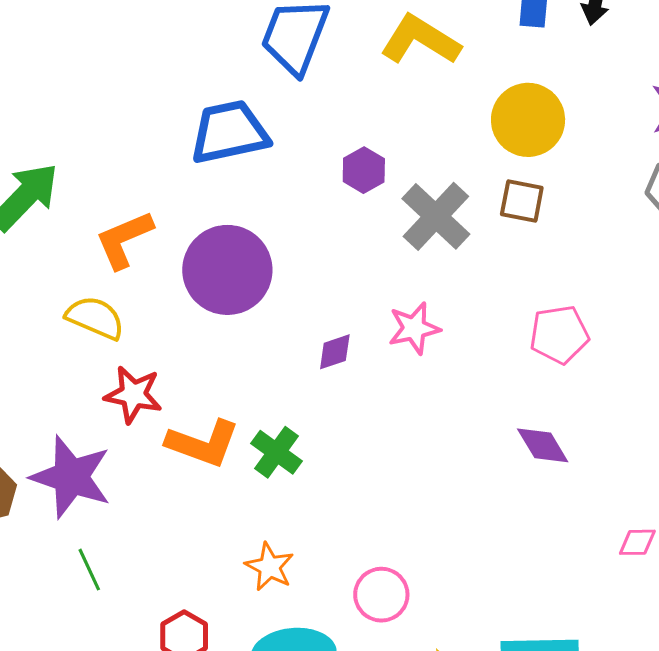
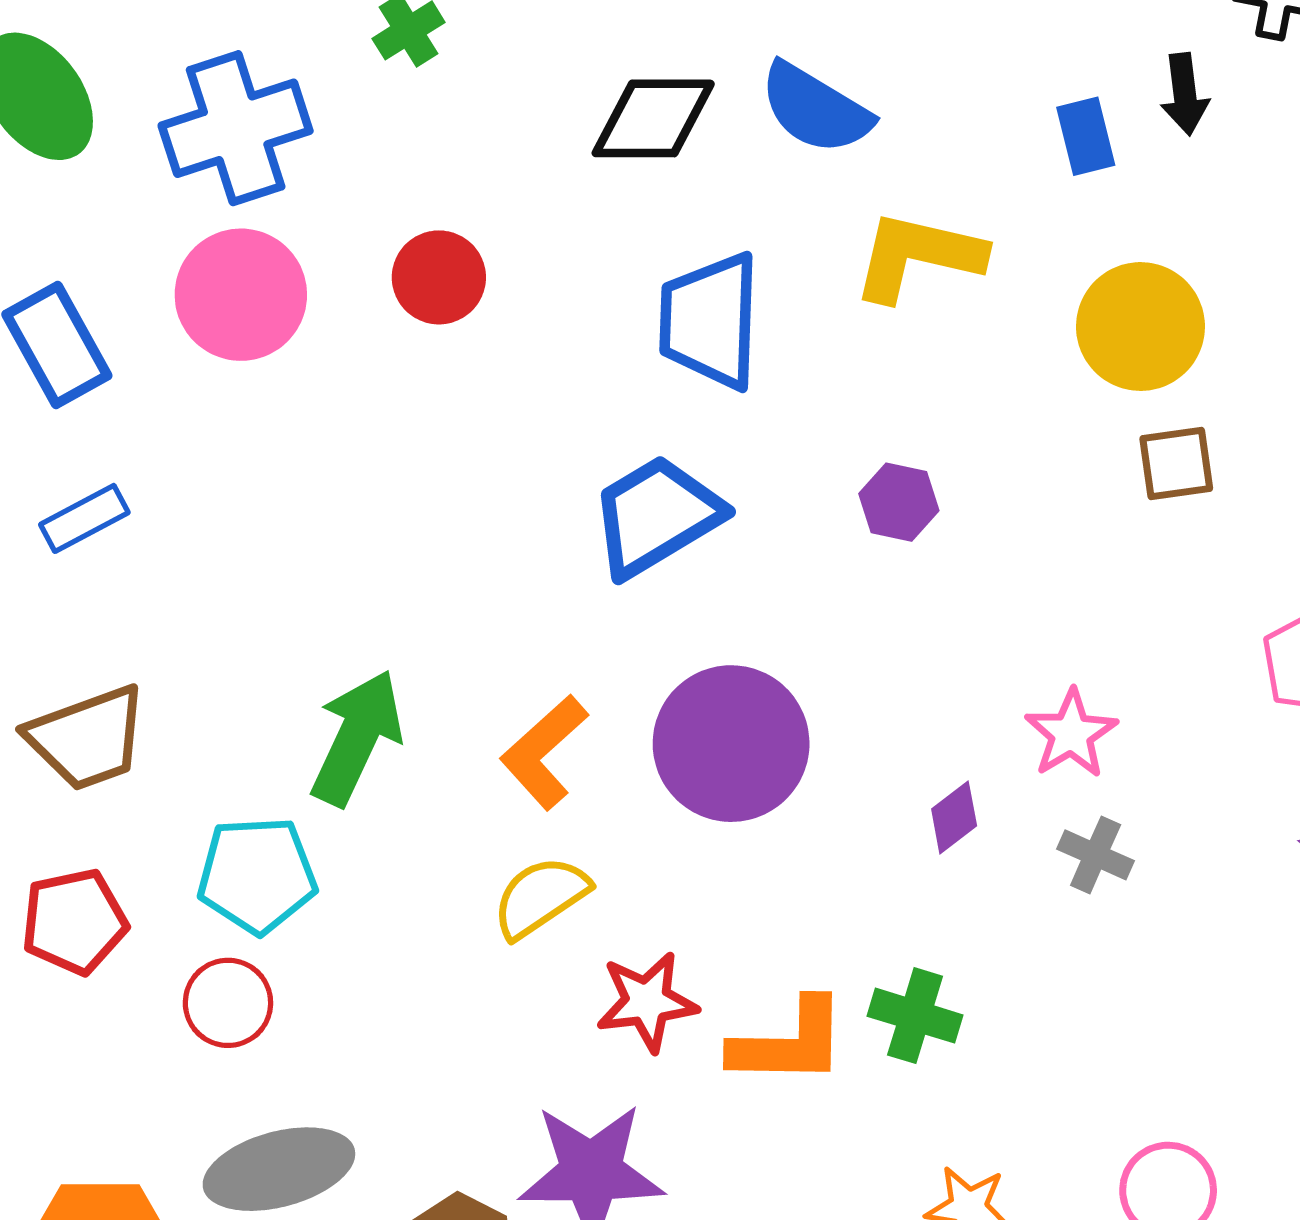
gray cross: (436, 216) -> (1096, 855), moved, size x0.6
yellow semicircle: (95, 318) -> (541, 897), turned -38

